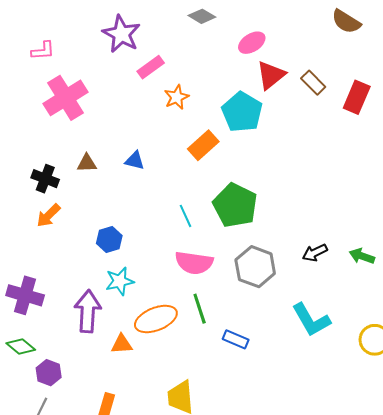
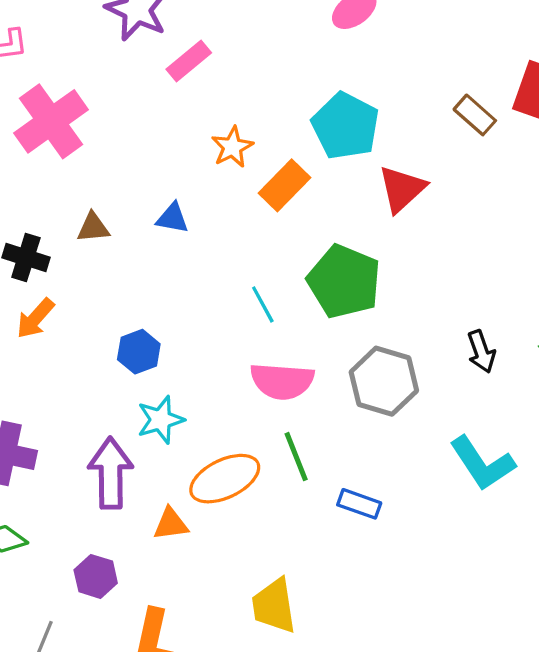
red triangle: (271, 75) -> (402, 189), moved
brown rectangle: (313, 83) -> (475, 115), moved
orange star: (177, 97) -> (232, 147), moved
black arrow: (315, 253) -> (481, 352), turned -80
purple hexagon: (49, 373) -> (96, 576), moved

